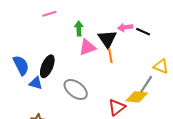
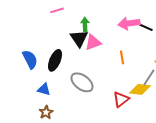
pink arrow: (125, 27) -> (129, 23), size x1.5
black triangle: (107, 39) -> (79, 38), moved
orange line: (110, 56) -> (122, 57), moved
blue triangle: (36, 83) -> (44, 89), moved

